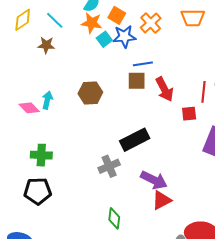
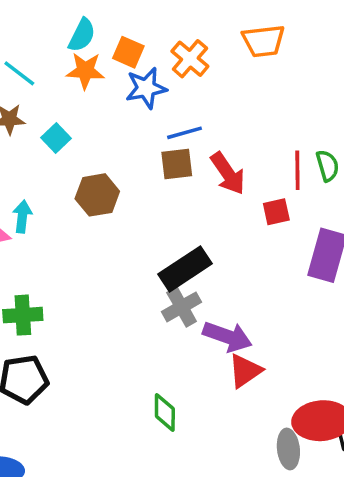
cyan square: (104, 39) -> (56, 138), moved
gray cross: (109, 166) -> (182, 307), moved

